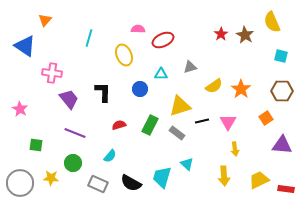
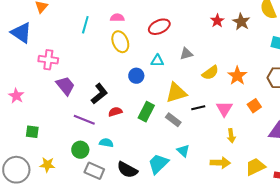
pink semicircle: (138, 29) -> (117, 18), moved
black L-shape: (103, 92) -> (99, 94), moved, turned 50
orange square: (266, 118) -> (254, 106), moved
purple line: (75, 133) -> (84, 120), moved
cyan semicircle: (110, 156) -> (106, 143), turned -120
green circle: (73, 163) -> (80, 150), moved
yellow arrow: (224, 176) -> (220, 163), turned -84
cyan trapezoid: (162, 177) -> (158, 164), turned 30

